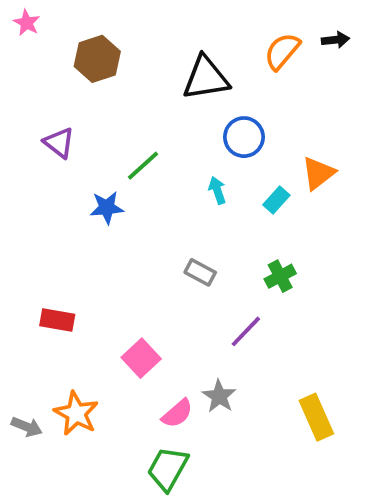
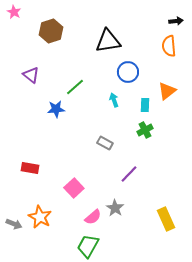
orange semicircle: (282, 51) -> (169, 46), moved, turned -45
cyan rectangle: (276, 200) -> (145, 105), turned -40
green cross: (280, 276) -> (145, 130), moved

